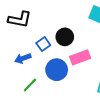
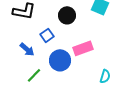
black circle: (65, 37) -> (67, 15), moved
blue arrow: (23, 58) -> (27, 49), turned -119

